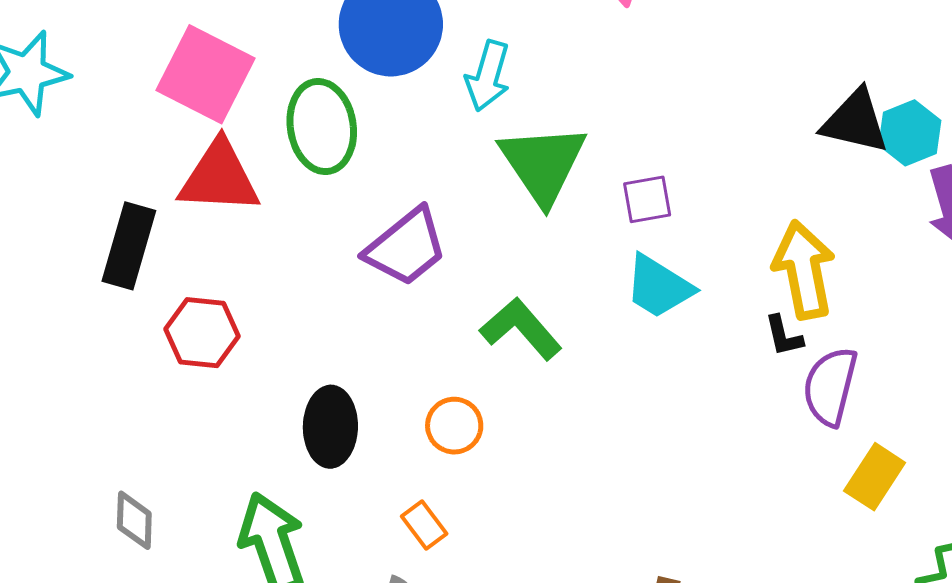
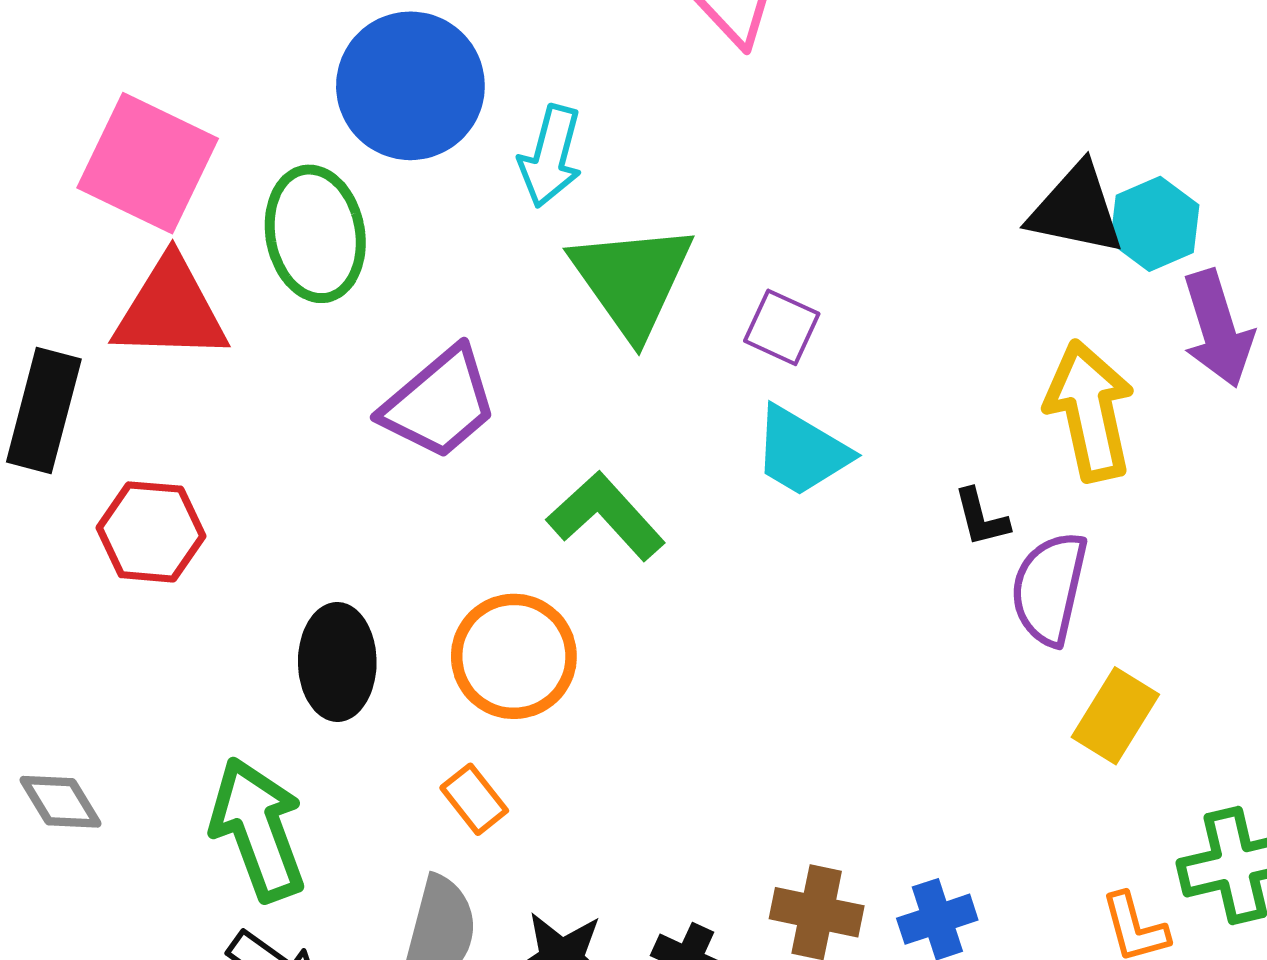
purple square: (647, 199) -> (782, 327), turned 36
yellow arrow: (804, 270) -> (1090, 411), moved
orange circle: (454, 426) -> (514, 656), size x1.5
gray diamond: (134, 520) -> (61, 802), turned -32

